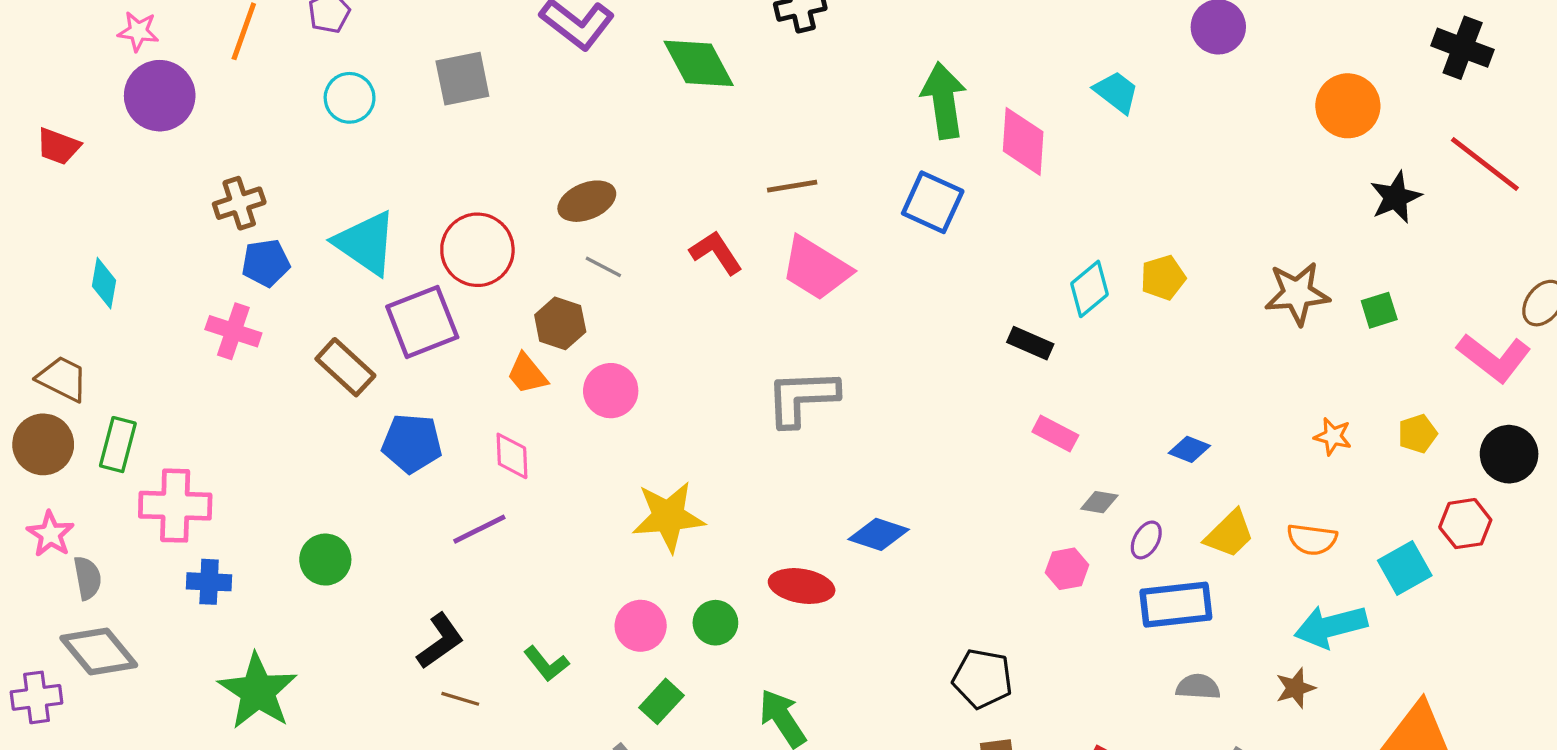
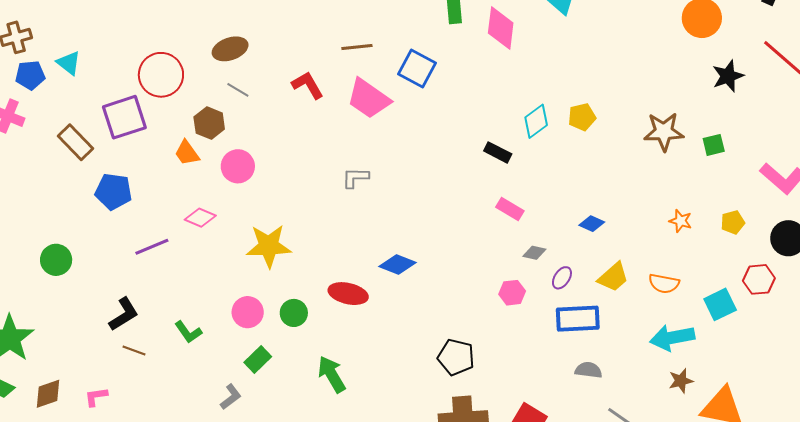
blue square: (933, 202) -> (417, 69), moved
cyan triangle: (366, 243) -> (69, 63), moved, size x0.6
gray L-shape: (802, 398) -> (355, 178), size x0.6
pink diamond: (512, 456) -> (200, 218), moved, turned -68
brown star: (1295, 688) -> (681, 381), moved

